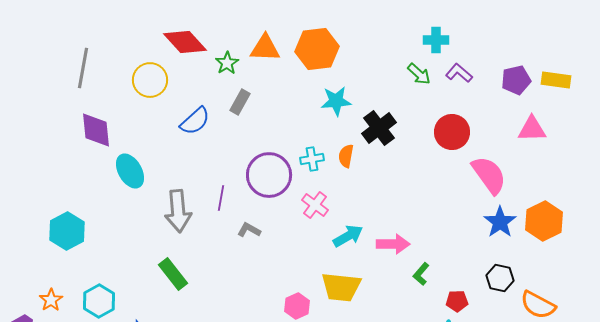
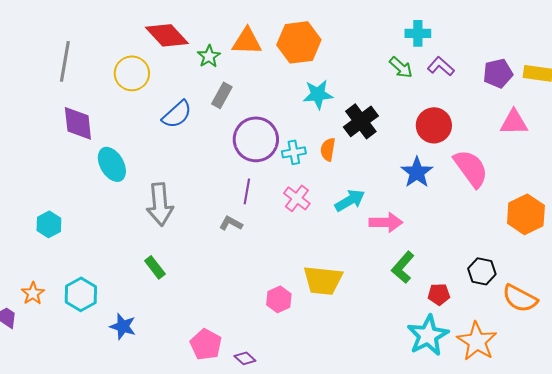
purple circle: (269, 175) -> (256, 139), moved
purple line: (221, 198) -> (247, 191), moved
blue star: (500, 222) -> (417, 172), moved
cyan hexagon: (67, 231) -> (49, 224), size x0.7
cyan arrow: (348, 236) -> (350, 200), moved
pink arrow: (393, 244) -> (386, 222), moved
green rectangle: (173, 274) -> (155, 267), size x0.7
green L-shape: (421, 274) -> (403, 267), size x1.4

